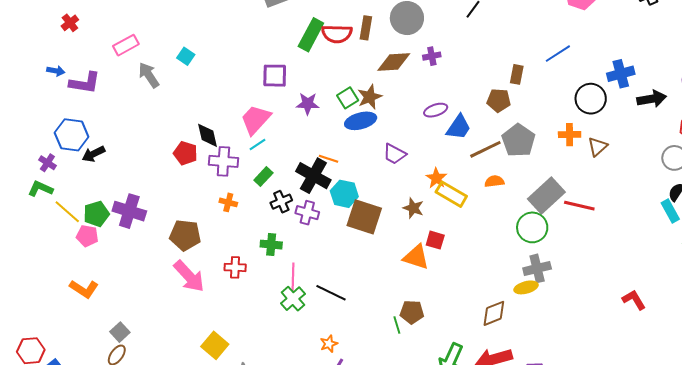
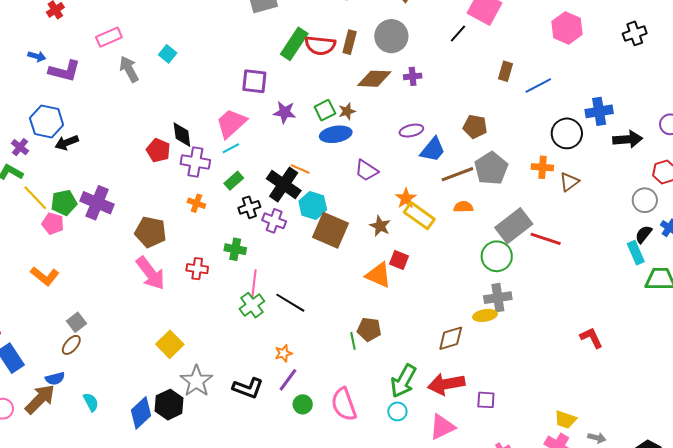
brown rectangle: (517, 74) -> (506, 71), moved
brown star: (370, 97) -> (347, 111), size x0.7

